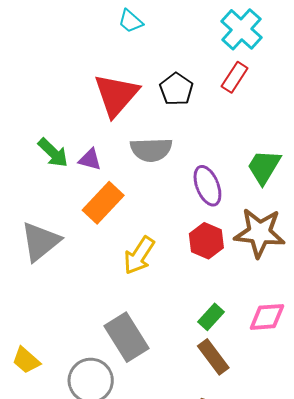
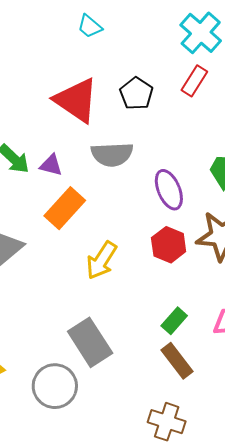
red triangle: (116, 95) -> (76, 100), turned -36

